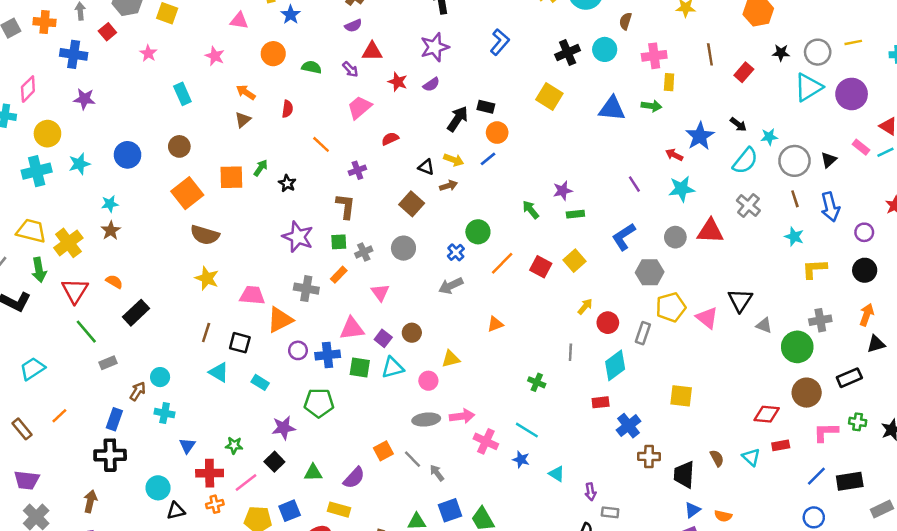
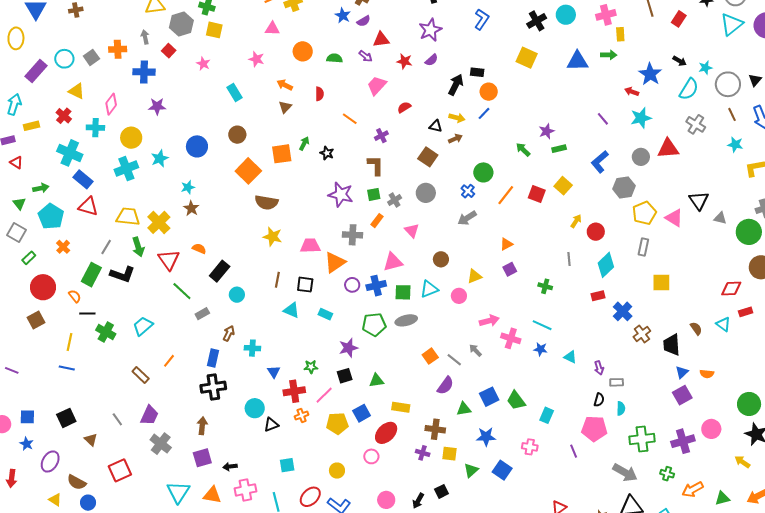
blue star: (291, 15) -> (343, 15), moved
gray rectangle: (643, 333) -> (643, 247), moved
purple square: (383, 338) -> (510, 269), moved, turned 32
cyan circle: (160, 377) -> (237, 295), moved
gray ellipse: (426, 420) -> (406, 320), moved
brown cross: (649, 457) -> (642, 334), turned -30
black square: (274, 462) -> (345, 376), turned 35
gray arrow: (437, 473) -> (475, 350), moved
purple semicircle: (354, 478) -> (445, 386), moved
purple trapezoid: (27, 480) -> (149, 415), turned -65

